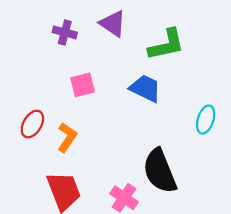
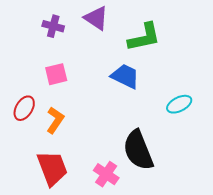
pink square: (83, 85) -> (56, 74), moved
cyan ellipse: (206, 120) -> (179, 104), turned 45

